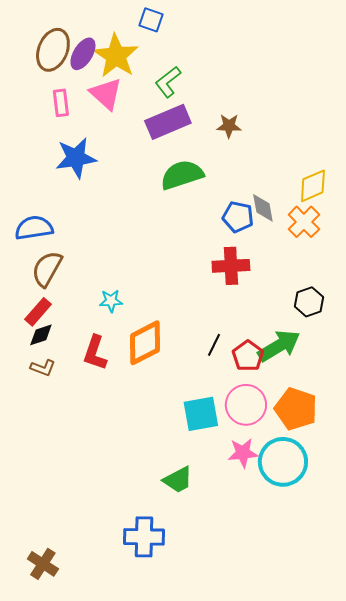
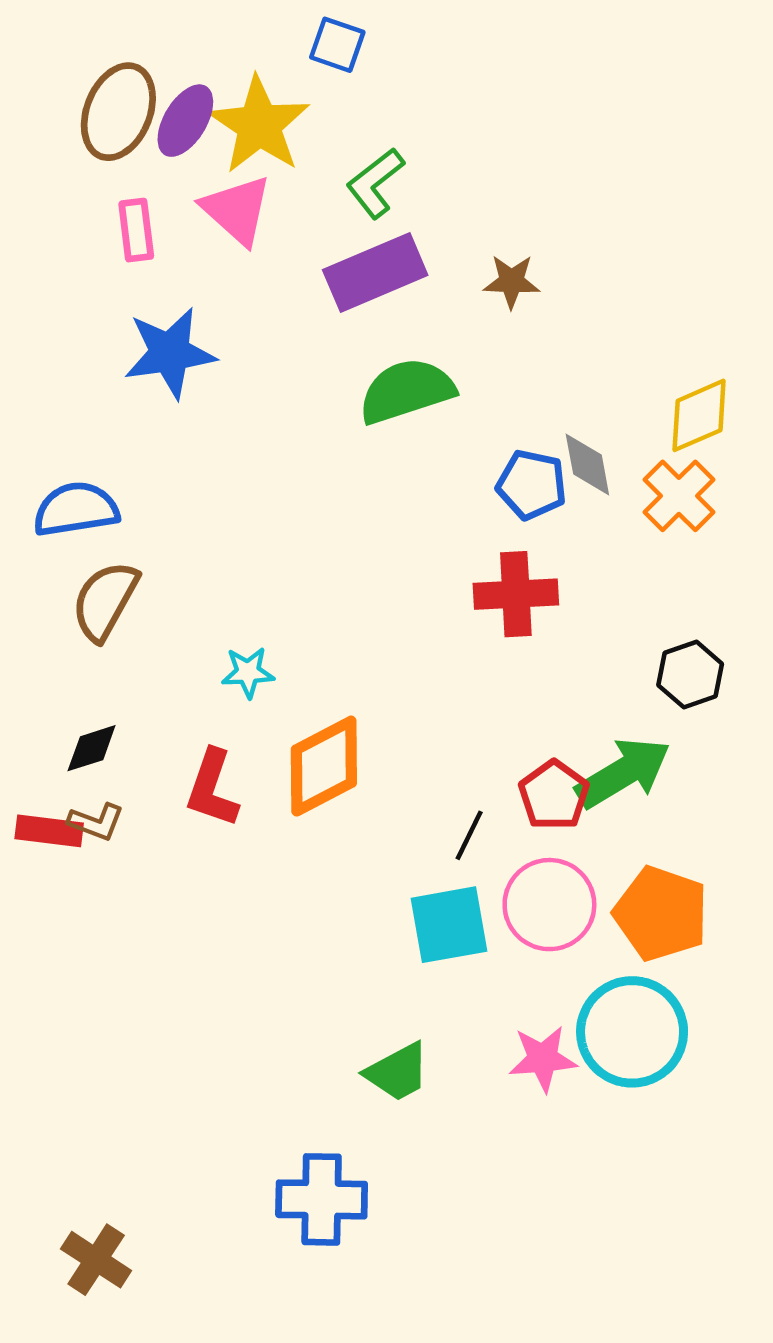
red rectangle: (38, 312) -> (49, 831), moved, turned 56
black line: (214, 345) -> (469, 835), moved
pink star: (243, 453) -> (543, 1059), moved

